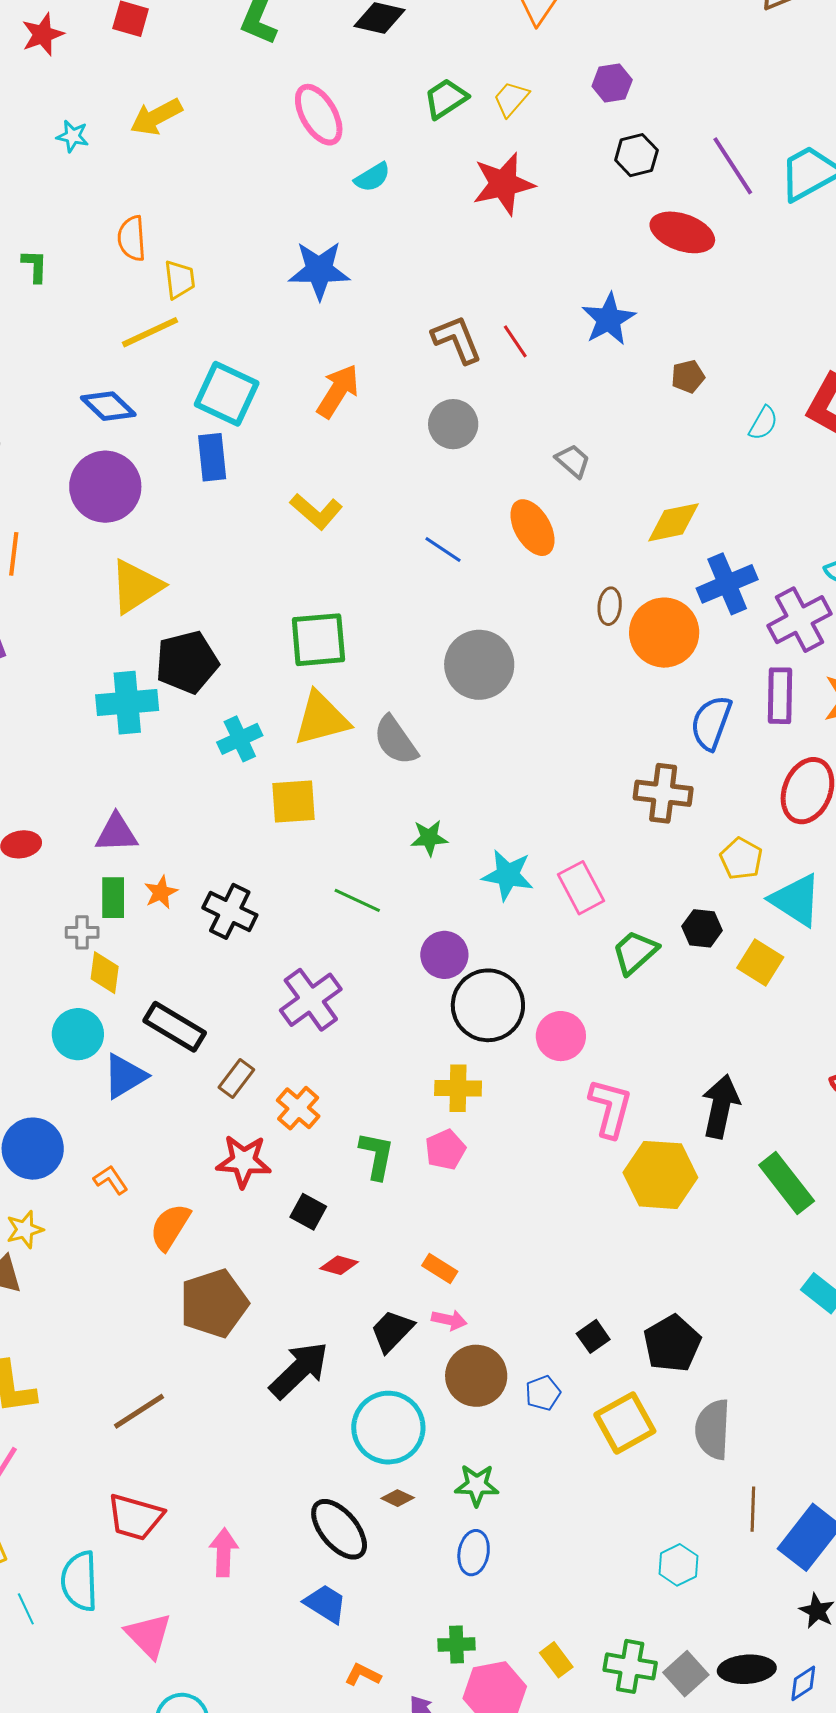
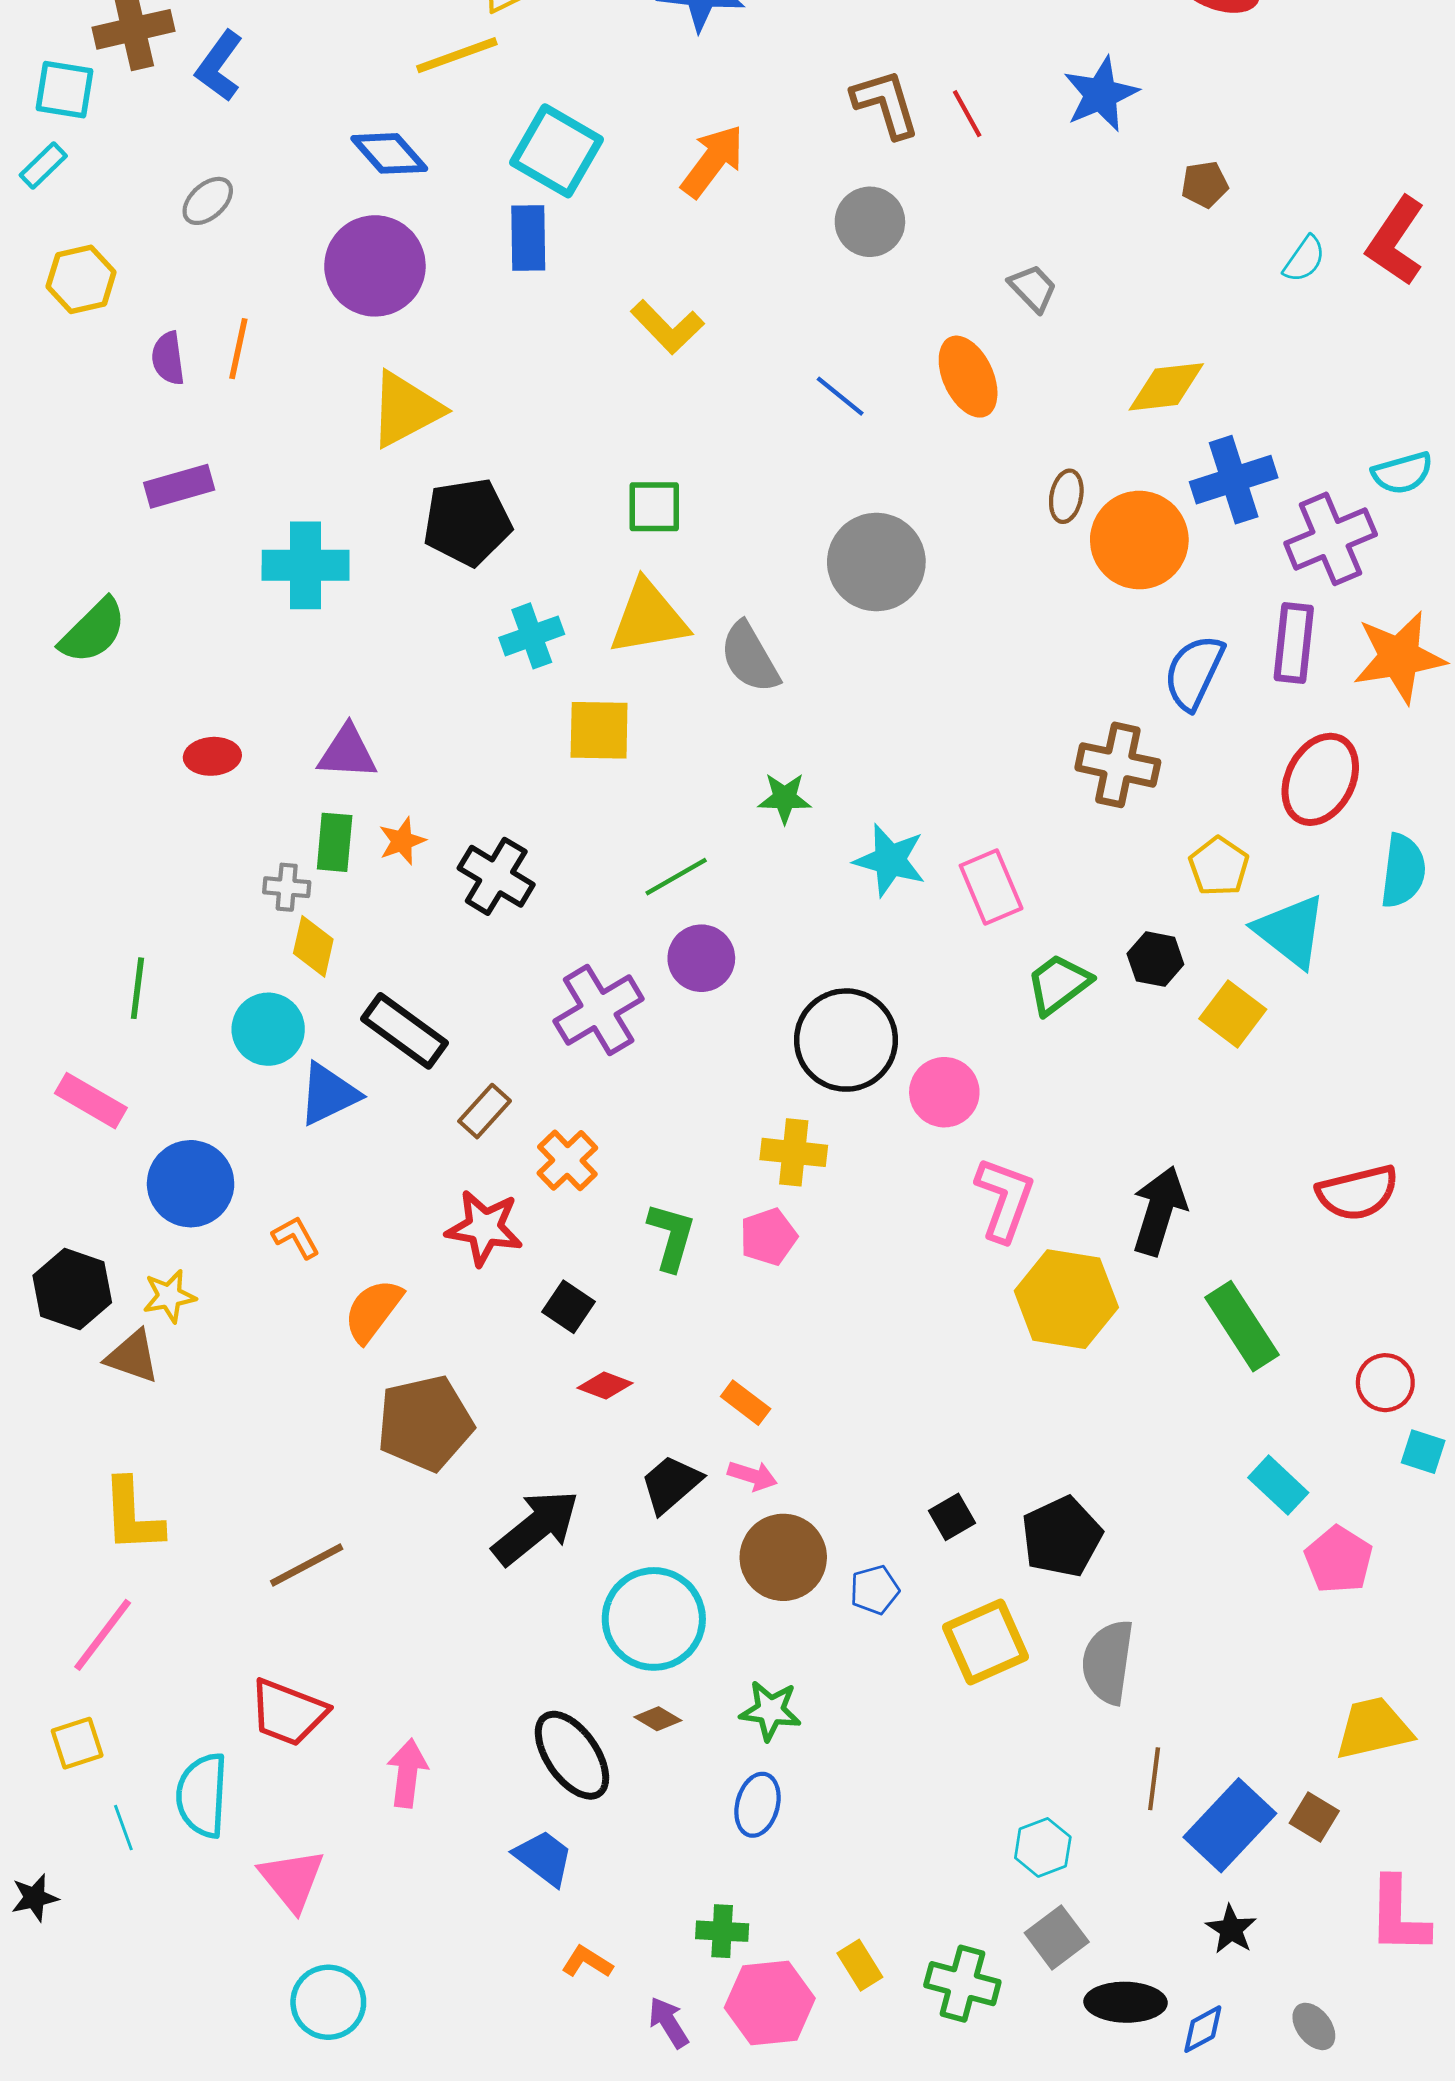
green square: (318, 640) -> (654, 507), size x0.7
cyan cross: (127, 703) -> (306, 565), moved
green line: (357, 900) -> (676, 877), turned -60
purple circle: (444, 955) -> (701, 958), moved
gray square: (686, 1674) -> (1057, 1937), moved

